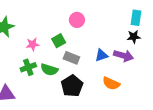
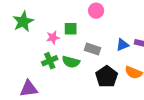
green square: (59, 41) -> (71, 29), moved, turned 32
black pentagon: (72, 86) -> (107, 77), moved

